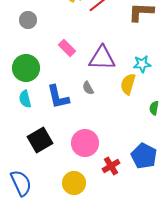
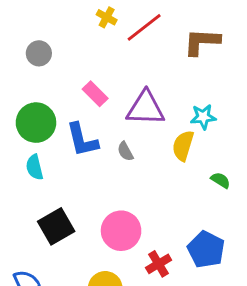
blue L-shape: (58, 97) -> (82, 140), moved
green semicircle: (154, 108) -> (221, 180), turned 112

